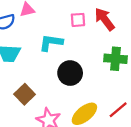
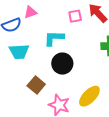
black circle: (70, 73) -> (62, 64), moved

